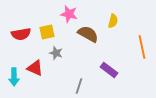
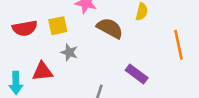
red triangle: (35, 68) -> (43, 71), turned -30

